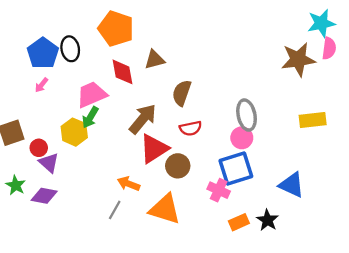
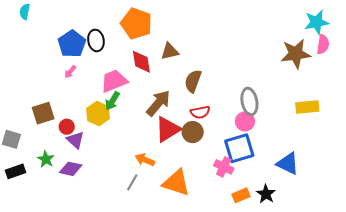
brown circle: (178, 166) -> (193, 132), moved

